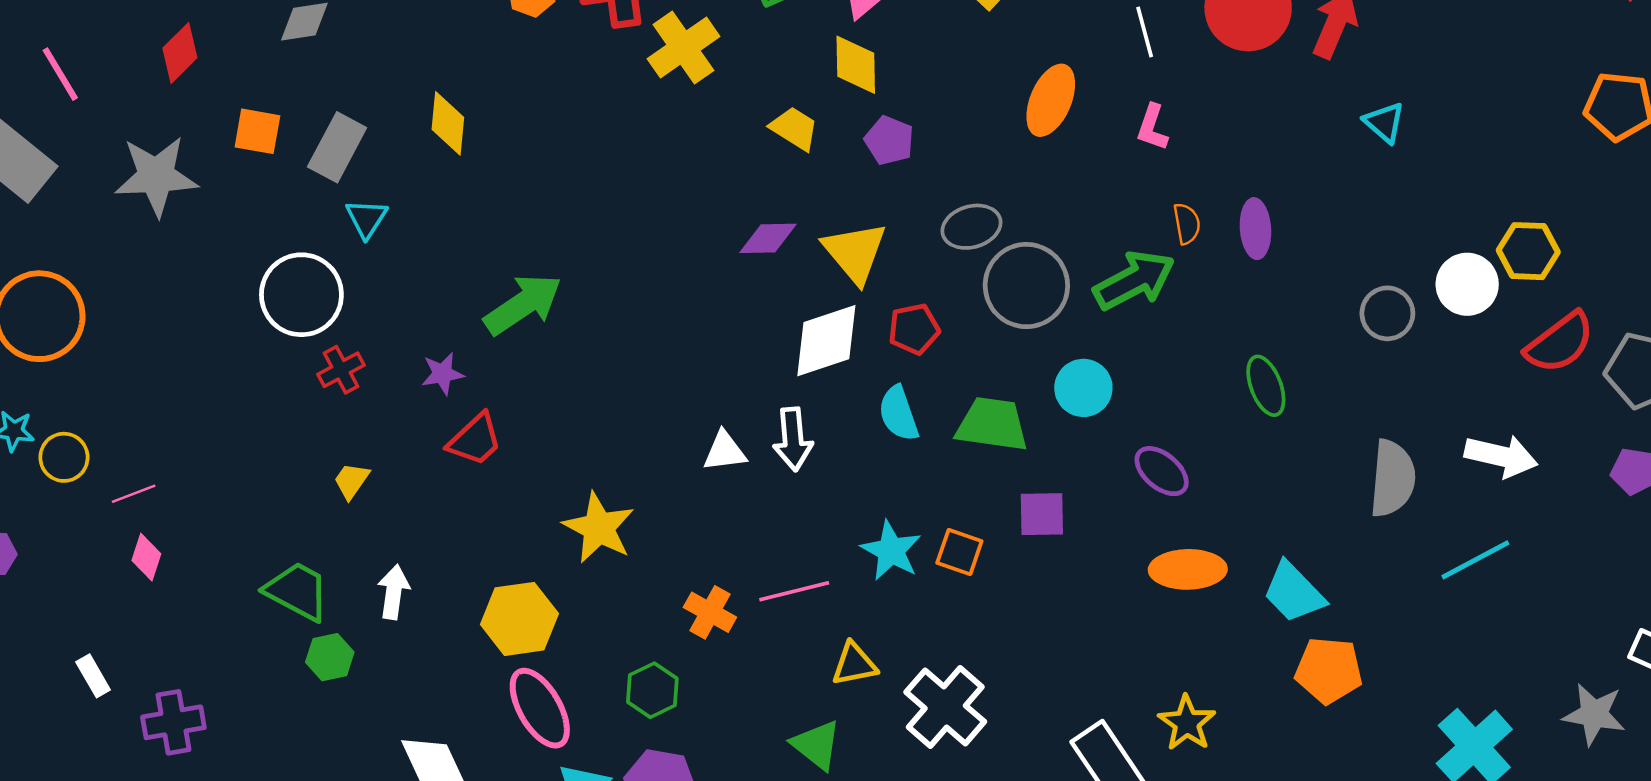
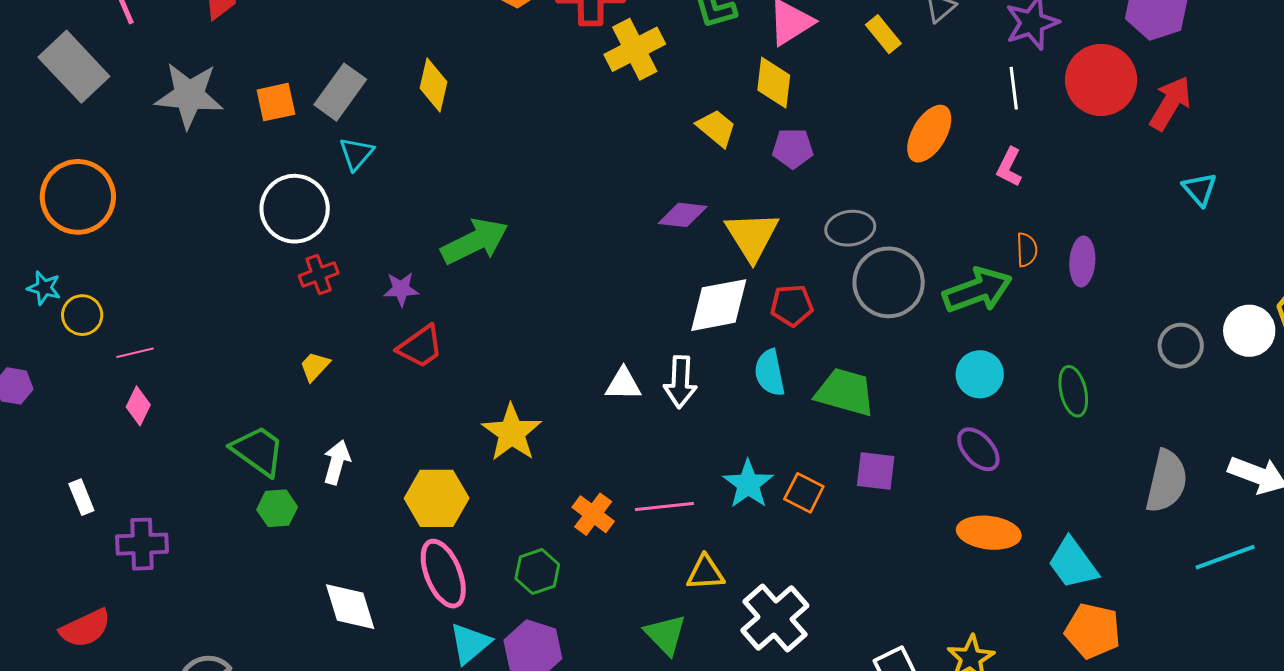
orange square: (257, 131) -> (276, 102), moved, turned -30
purple pentagon: (889, 140) -> (793, 148), turned -30
cyan circle: (1083, 388) -> (980, 374), moved

